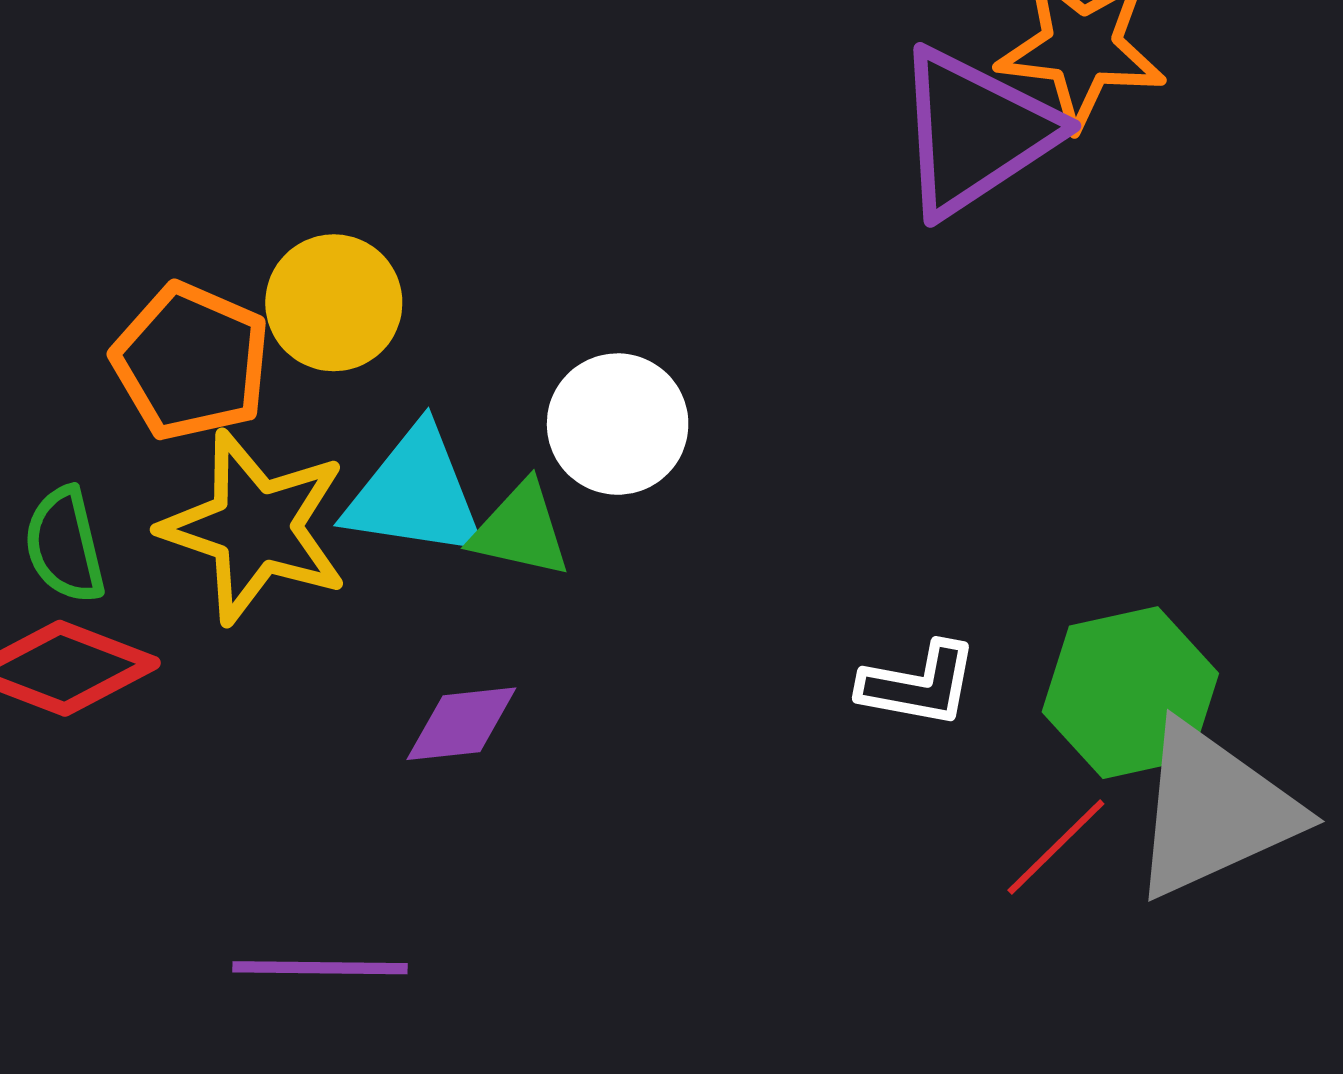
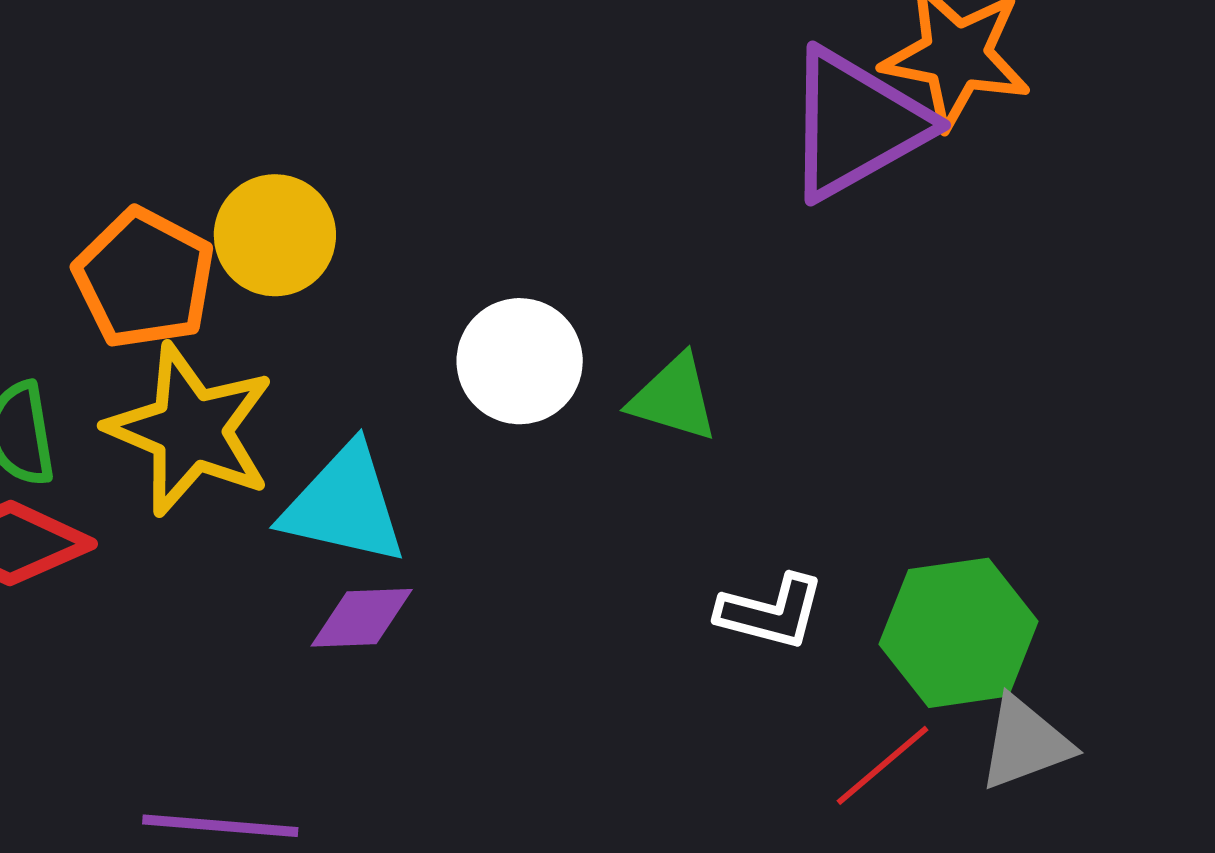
cyan triangle: (415, 494) -> (344, 505), moved
green triangle: (520, 530) -> (674, 398), moved
gray triangle: (1214, 811) -> (1025, 743), size x0.6

